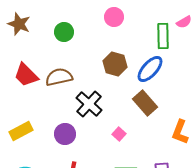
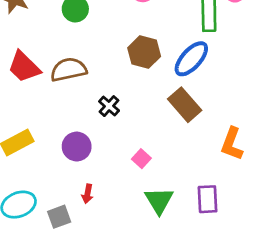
black cross: (89, 104) -> (109, 106), size x0.6
pink square: (119, 134) -> (141, 159), moved

